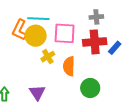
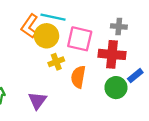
blue rectangle: (115, 48) -> (135, 76), moved
green circle: (90, 88) -> (116, 88), moved

